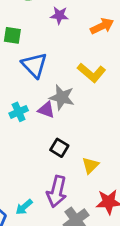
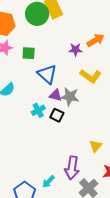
purple star: (59, 15) -> (75, 50), moved
purple triangle: (46, 110) -> (56, 95), moved
black square: (59, 148) -> (57, 115), moved

